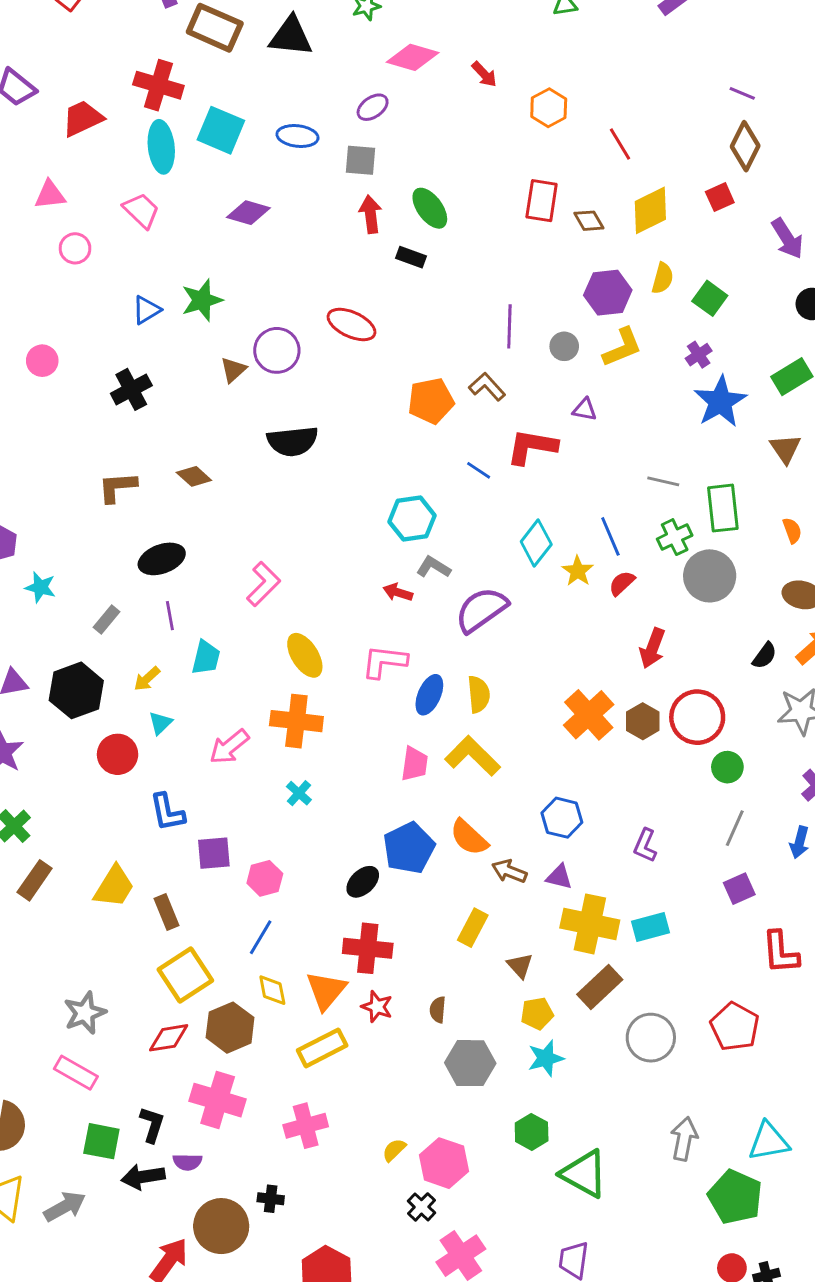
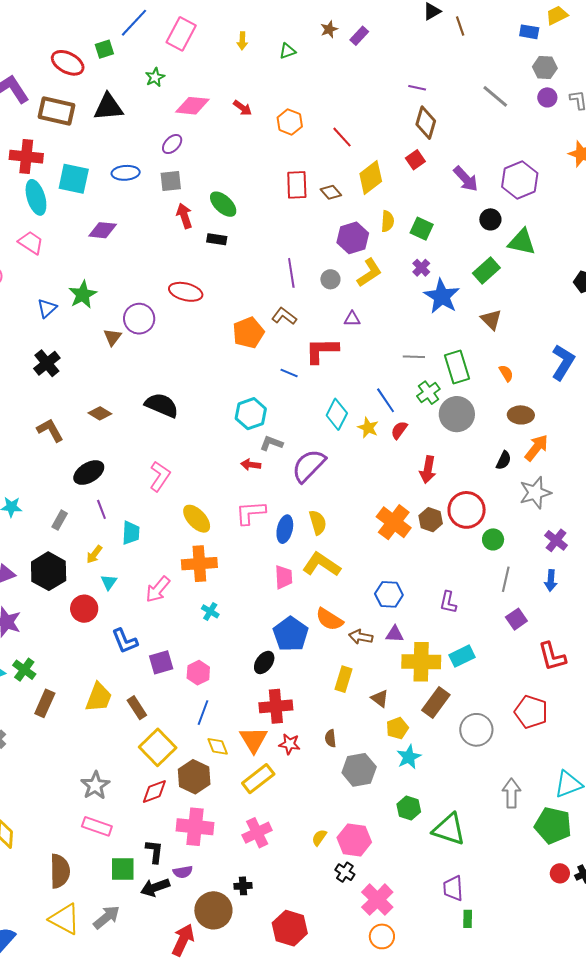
black semicircle: (293, 441) -> (162, 405), moved, turned -140
brown L-shape: (117, 487) -> (50, 430), turned 76

